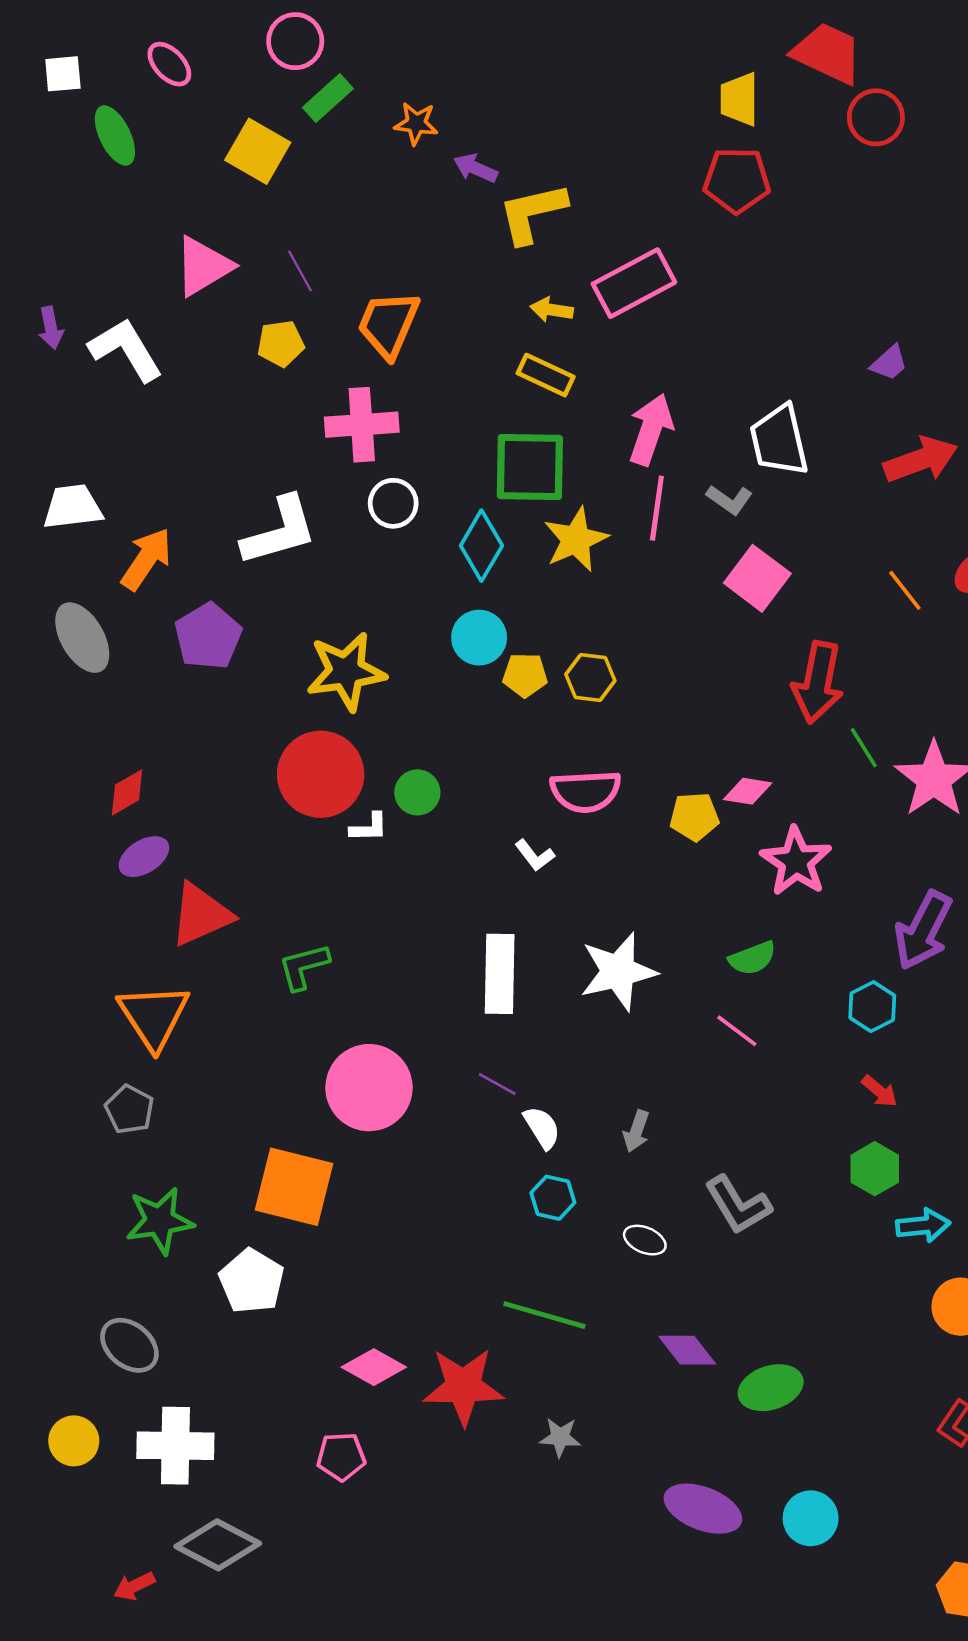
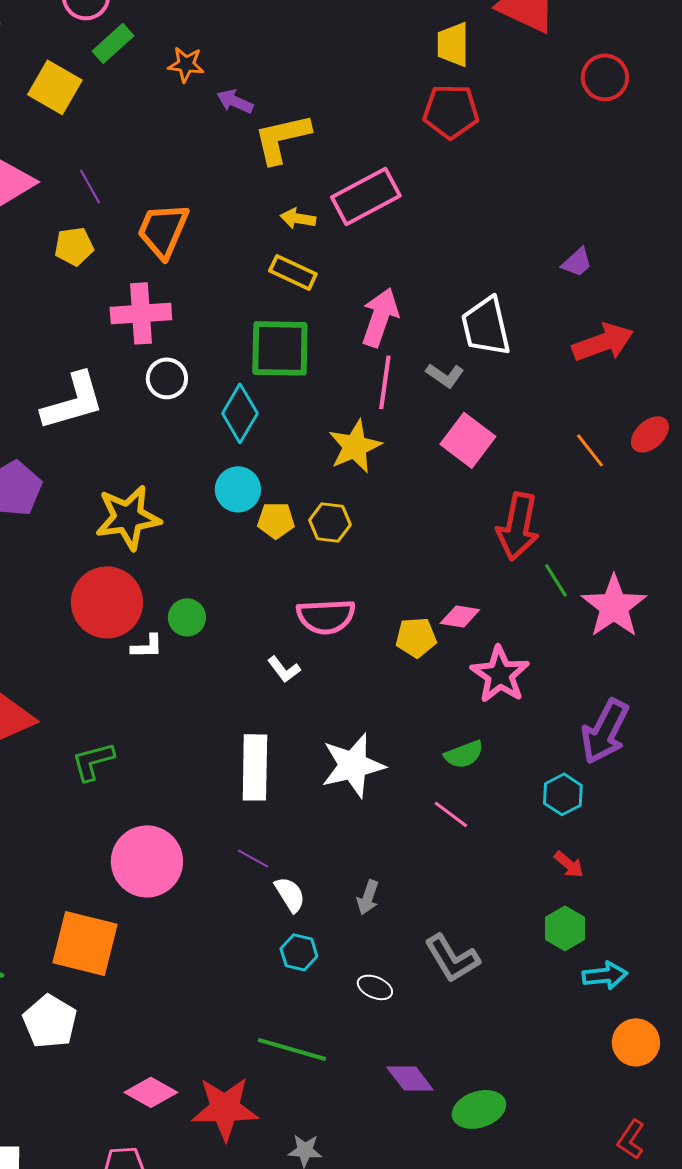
red circle: (876, 117) -> (605, 77), moved
yellow star: (576, 540) -> (355, 446), moved

